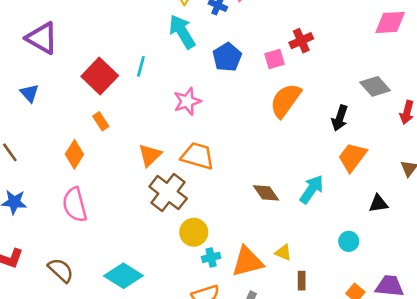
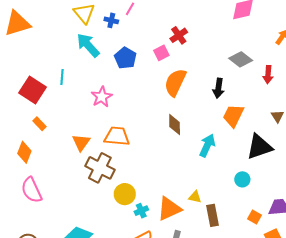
brown diamond: (266, 193) -> (175, 125), moved, turned 45
black triangle: (378, 203) -> (259, 147), size x1.8
brown rectangle: (302, 281) -> (212, 215), size x1.5

